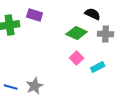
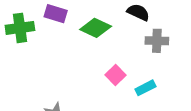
green diamond: (77, 33) -> (96, 28), moved

